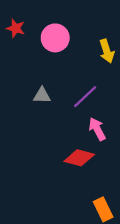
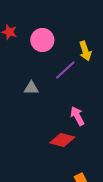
purple line: (85, 97) -> (65, 70), moved

